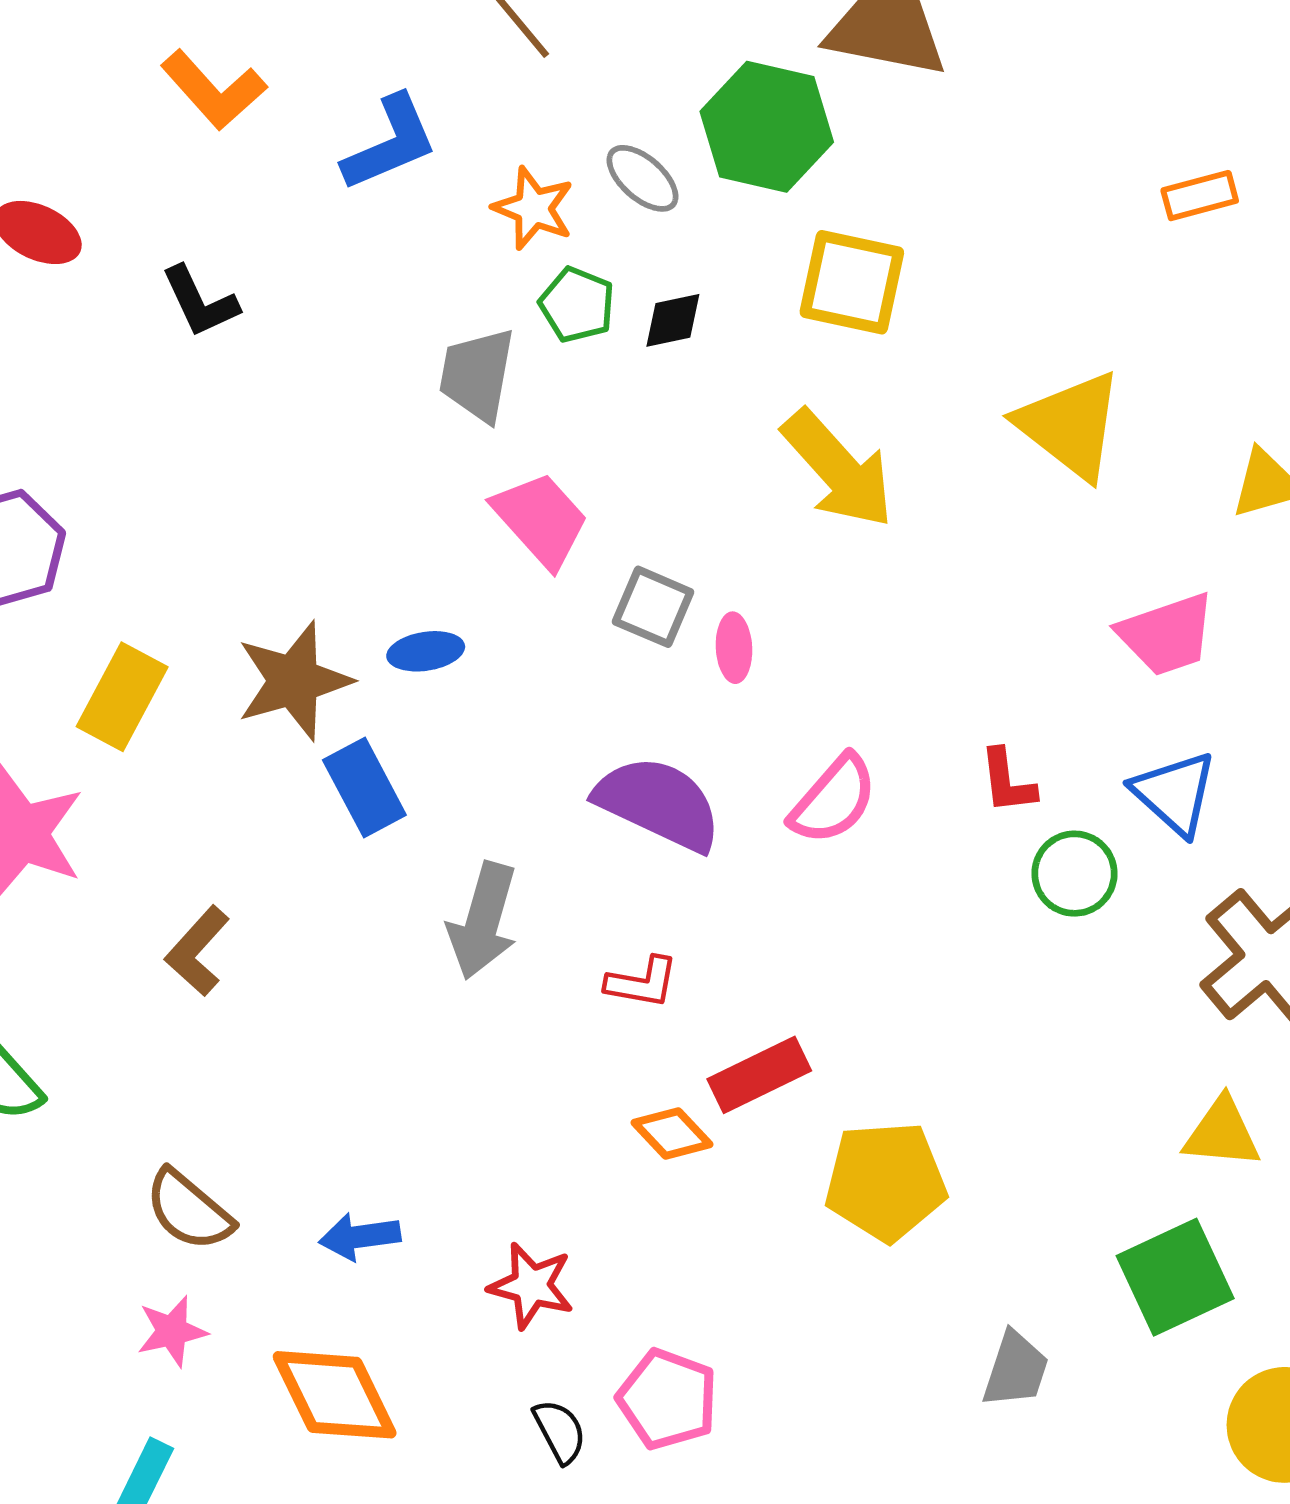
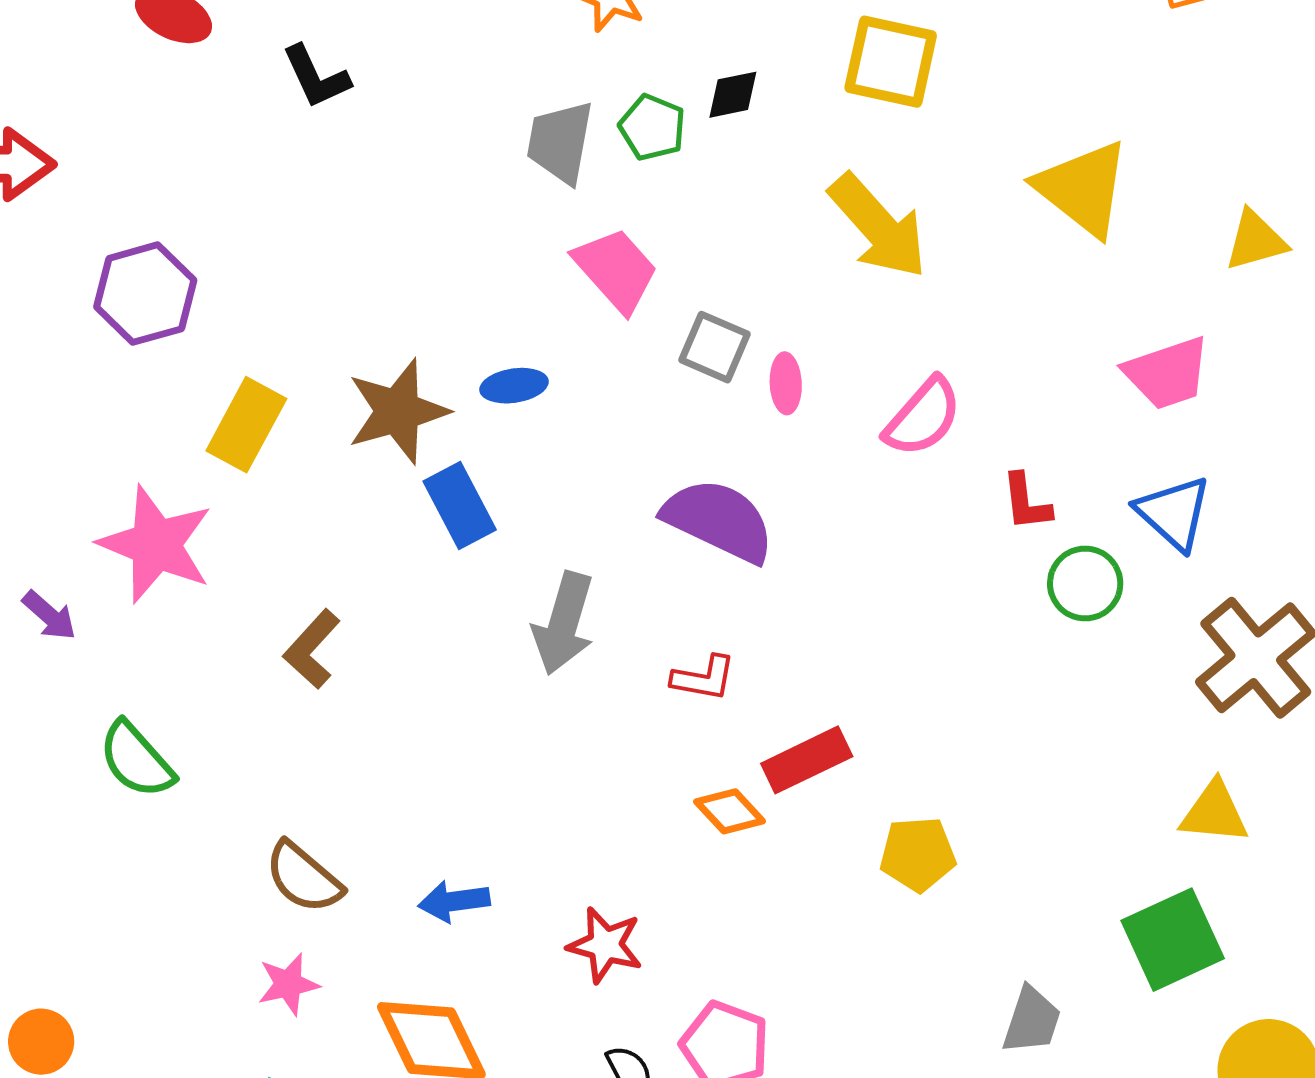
green pentagon: (577, 305) -> (652, 127), moved
pink semicircle: (834, 800) -> (923, 417), moved
yellow pentagon: (886, 1181) -> (918, 854), size x0.7

